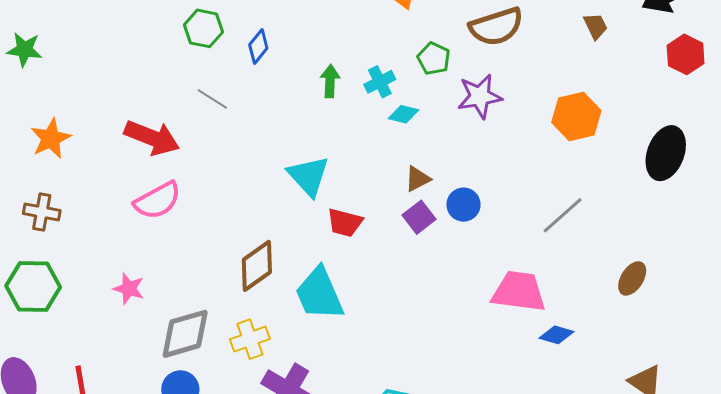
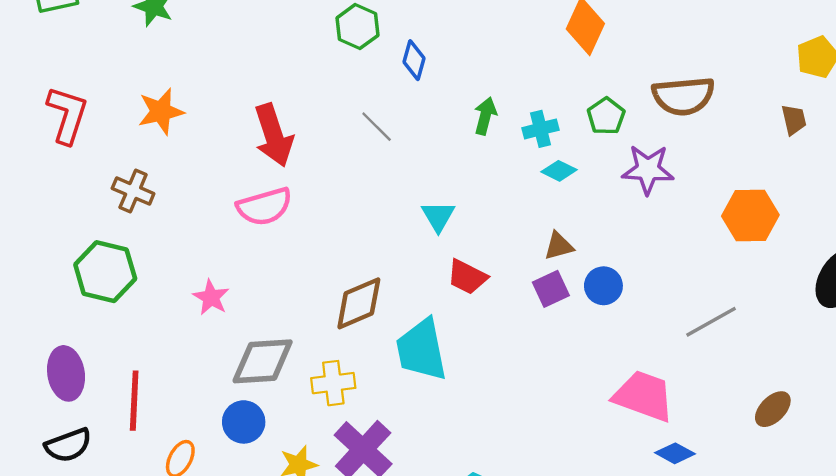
blue diamond: (258, 47) -> (414, 60), turned -36
gray line: (212, 99) -> (377, 127), moved
red arrow: (152, 138) -> (274, 135), turned 38
cyan triangle: (309, 176) -> (438, 216), size x0.7

